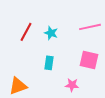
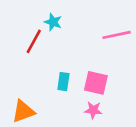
cyan star: (51, 33) -> (53, 22), moved
pink square: (89, 60) -> (96, 83), moved

